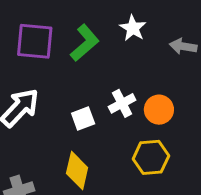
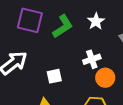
white cross: (122, 103) -> (92, 59), moved

